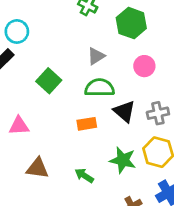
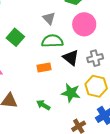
gray triangle: (96, 56) -> (49, 18), turned -40
pink circle: (144, 66) -> (84, 24), size x1.5

